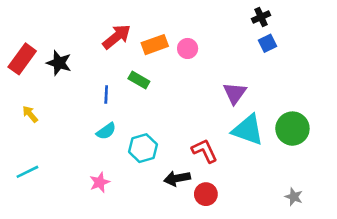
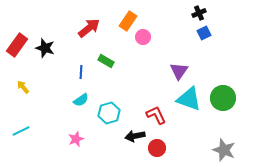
orange rectangle: (155, 45) -> (128, 21), moved, turned -36
gray star: (294, 197) -> (224, 150), size x1.6

